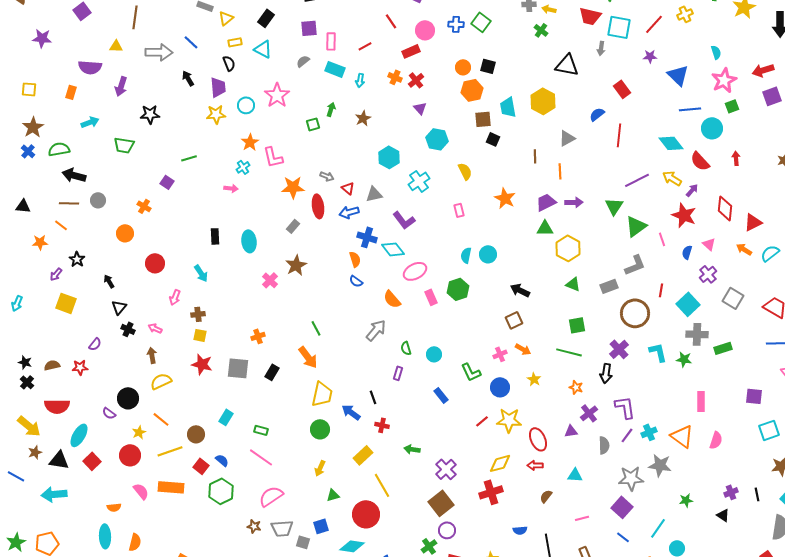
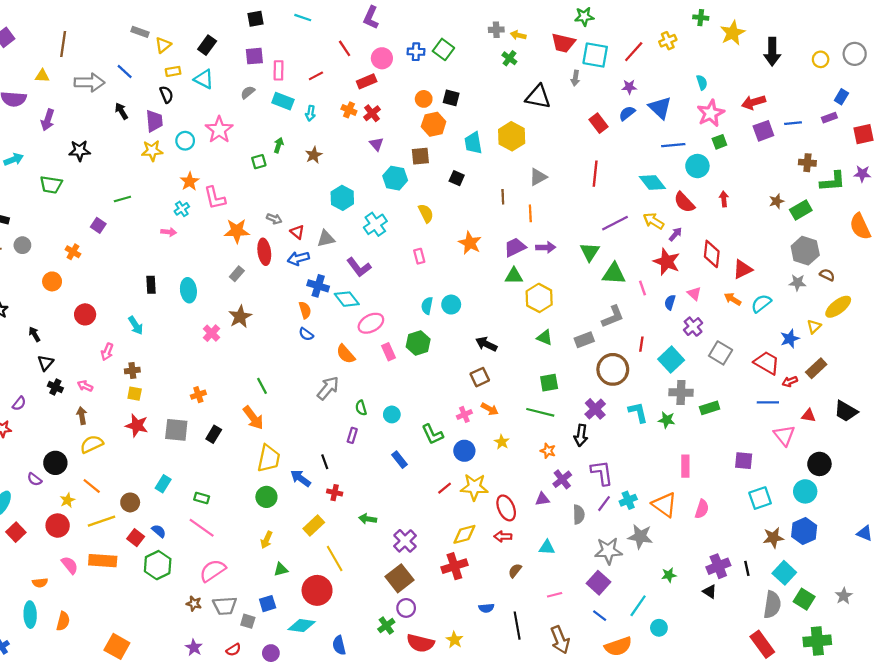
blue semicircle: (597, 114) -> (627, 113), moved
brown square: (483, 119) -> (420, 156), moved
green triangle: (636, 226) -> (614, 274), turned 40
purple cross: (731, 492) -> (718, 566), size x1.5

